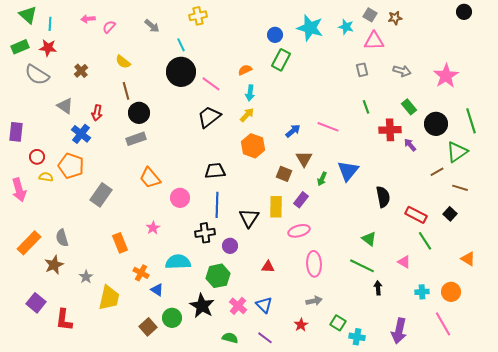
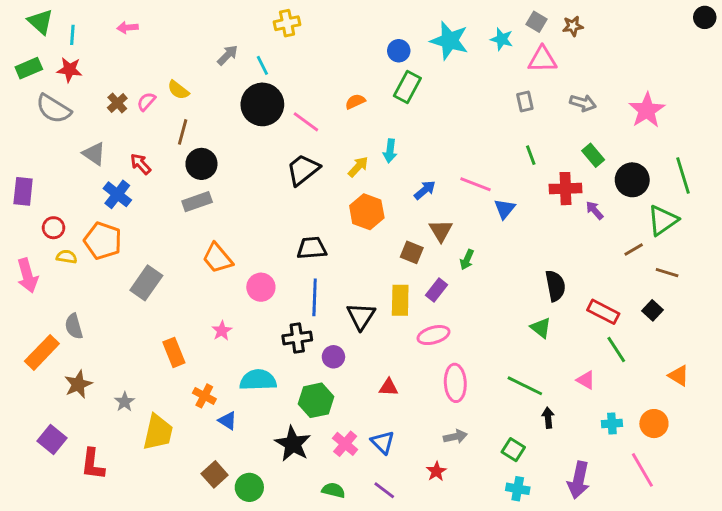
black circle: (464, 12) -> (705, 17), moved
gray arrow: (152, 26) -> (228, 55), moved, turned -84
pink semicircle: (109, 27) -> (146, 102), moved
brown line: (126, 91) -> (183, 132), turned 30
cyan arrow: (250, 93) -> (390, 151), moved
red arrow: (97, 113) -> (141, 164), turned 126
blue triangle: (348, 171) -> (505, 209), moved, size x0.7
gray semicircle: (62, 238) -> (74, 326), moved
green triangle: (369, 239) -> (541, 328), moved
green circle: (172, 318) -> (249, 487), moved
green square: (338, 323) -> (513, 450), moved

